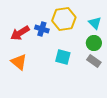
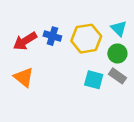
yellow hexagon: (64, 19) -> (86, 39), moved
cyan square: (63, 57) -> (94, 80), moved

